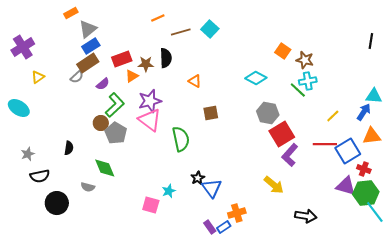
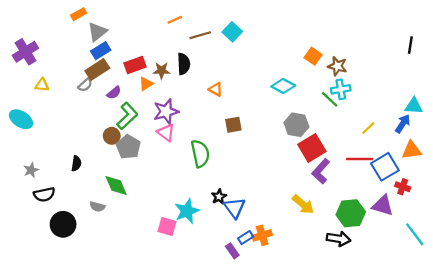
yellow triangle: (38, 77) -> (42, 85), turned 40
pink triangle: (150, 120) -> (166, 132), size x0.7
cyan star: (169, 191) -> (187, 211), size x1.6
green hexagon: (366, 193) -> (351, 213), moved
blue rectangle: (224, 227) -> (246, 238), moved

